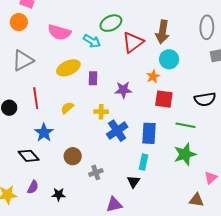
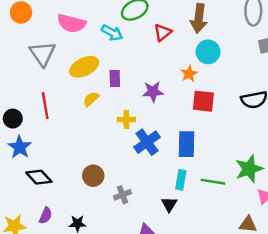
red triangle: (133, 42) -> (163, 32), size x0.7
gray triangle: (23, 60) -> (42, 54), moved, turned -35
yellow semicircle: (67, 108) -> (91, 99), moved
green line: (185, 125) -> (213, 182), moved
blue star: (44, 133) -> (20, 147), moved
green star: (185, 154) -> (249, 169), moved

